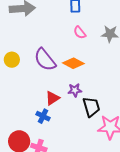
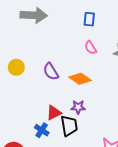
purple semicircle: (45, 60) -> (51, 72), size x0.7
black trapezoid: (91, 107) -> (69, 126), moved

